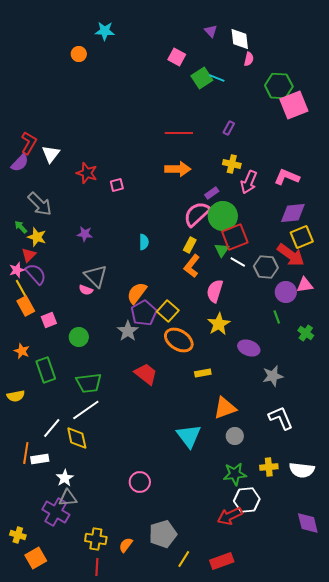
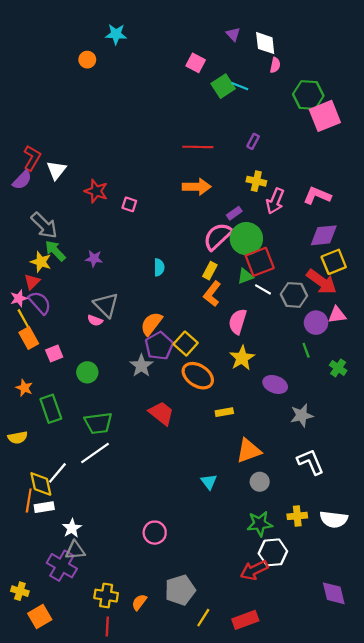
pink square: (117, 185) -> (129, 204), turned 32
green arrow: (21, 227) -> (55, 251), moved, size x1.5
green triangle: (222, 250) -> (245, 276), turned 35
cyan triangle: (189, 436) -> (209, 482), size x0.6
yellow diamond: (77, 438) -> (41, 484), moved
purple diamond: (308, 523) -> (334, 593), moved

